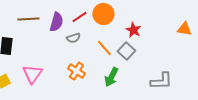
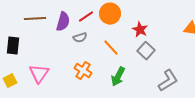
gray square: (126, 51) -> (146, 51), moved
gray L-shape: (161, 81) -> (168, 81), turned -30

